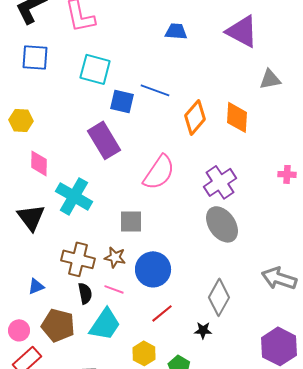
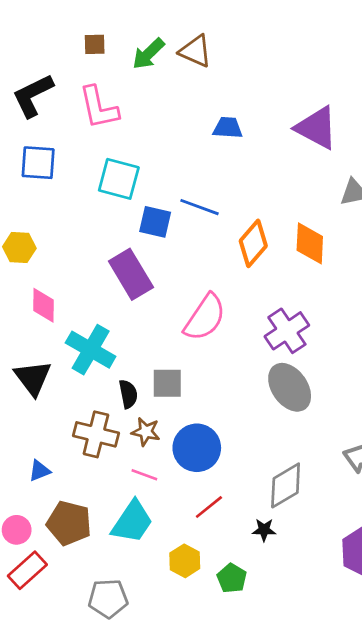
black semicircle: (85, 293) -> (128, 394), moved
gray diamond: (219, 297) -> (286, 485), turned 30

